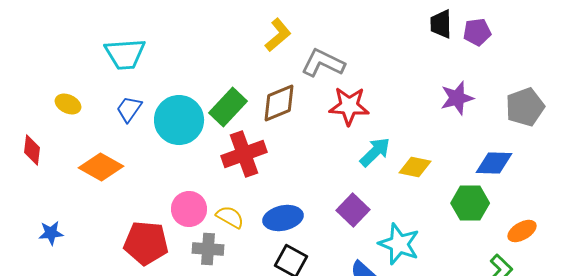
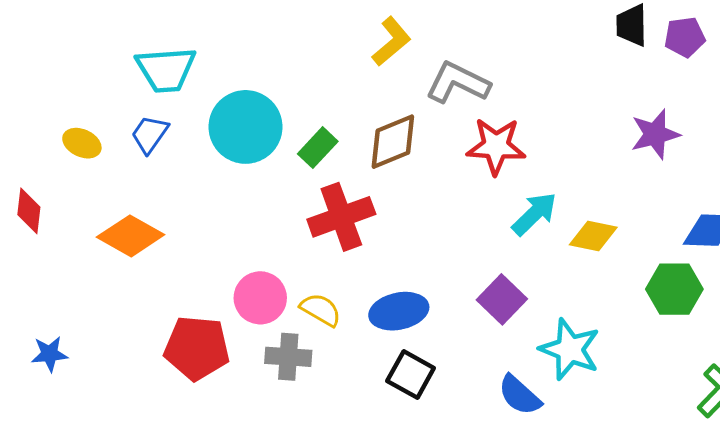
green rectangle: (228, 107) -> (318, 148), size x0.7
blue trapezoid: (129, 109) -> (150, 134), moved
cyan circle: (179, 120) -> (246, 127), moved
blue star: (51, 233) -> (50, 354), moved

